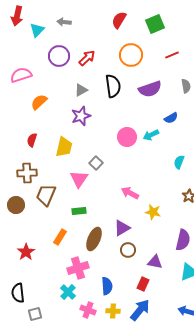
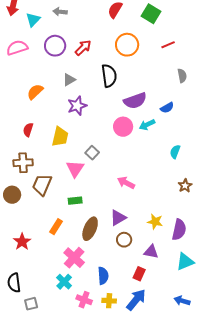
green square: (155, 24) -> (151, 14), turned -36
pink semicircle: (21, 75) -> (17, 48), moved
purple semicircle: (150, 89) -> (135, 101), moved
gray triangle: (81, 90) -> (69, 80), moved
yellow star: (153, 212) -> (155, 222), moved
pink cross: (78, 268) -> (74, 258), turned -30

